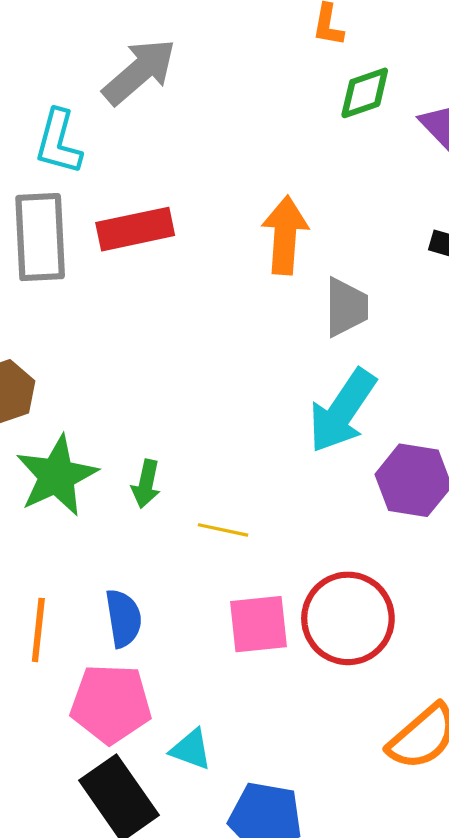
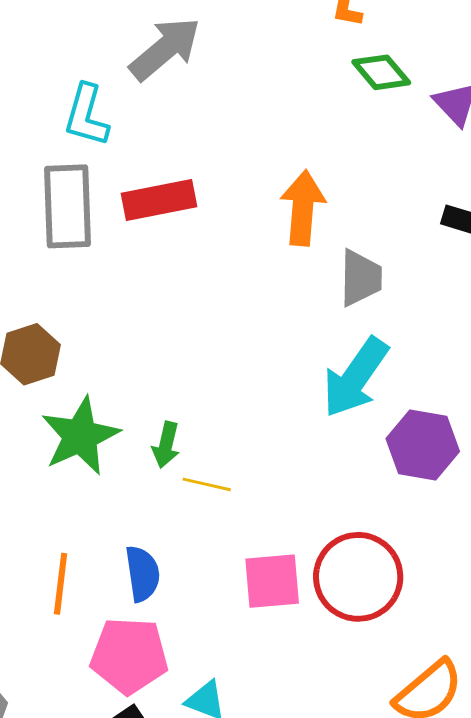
green diamond: (365, 93) -> (381, 72), turned 68
yellow line: (223, 530) -> (207, 484), moved

